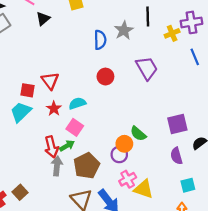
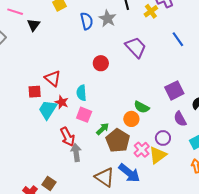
blue semicircle: (100, 40) -> (87, 21), moved
blue line: (195, 57) -> (178, 39), moved
cyan semicircle: (77, 103) -> (81, 93), turned -63
cyan trapezoid: (21, 112) -> (48, 110), moved
green arrow: (67, 146) -> (103, 129), moved
purple circle: (119, 154) -> (163, 138), moved
brown pentagon: (87, 166) -> (118, 140), moved
yellow triangle: (144, 189) -> (158, 155), turned -42

